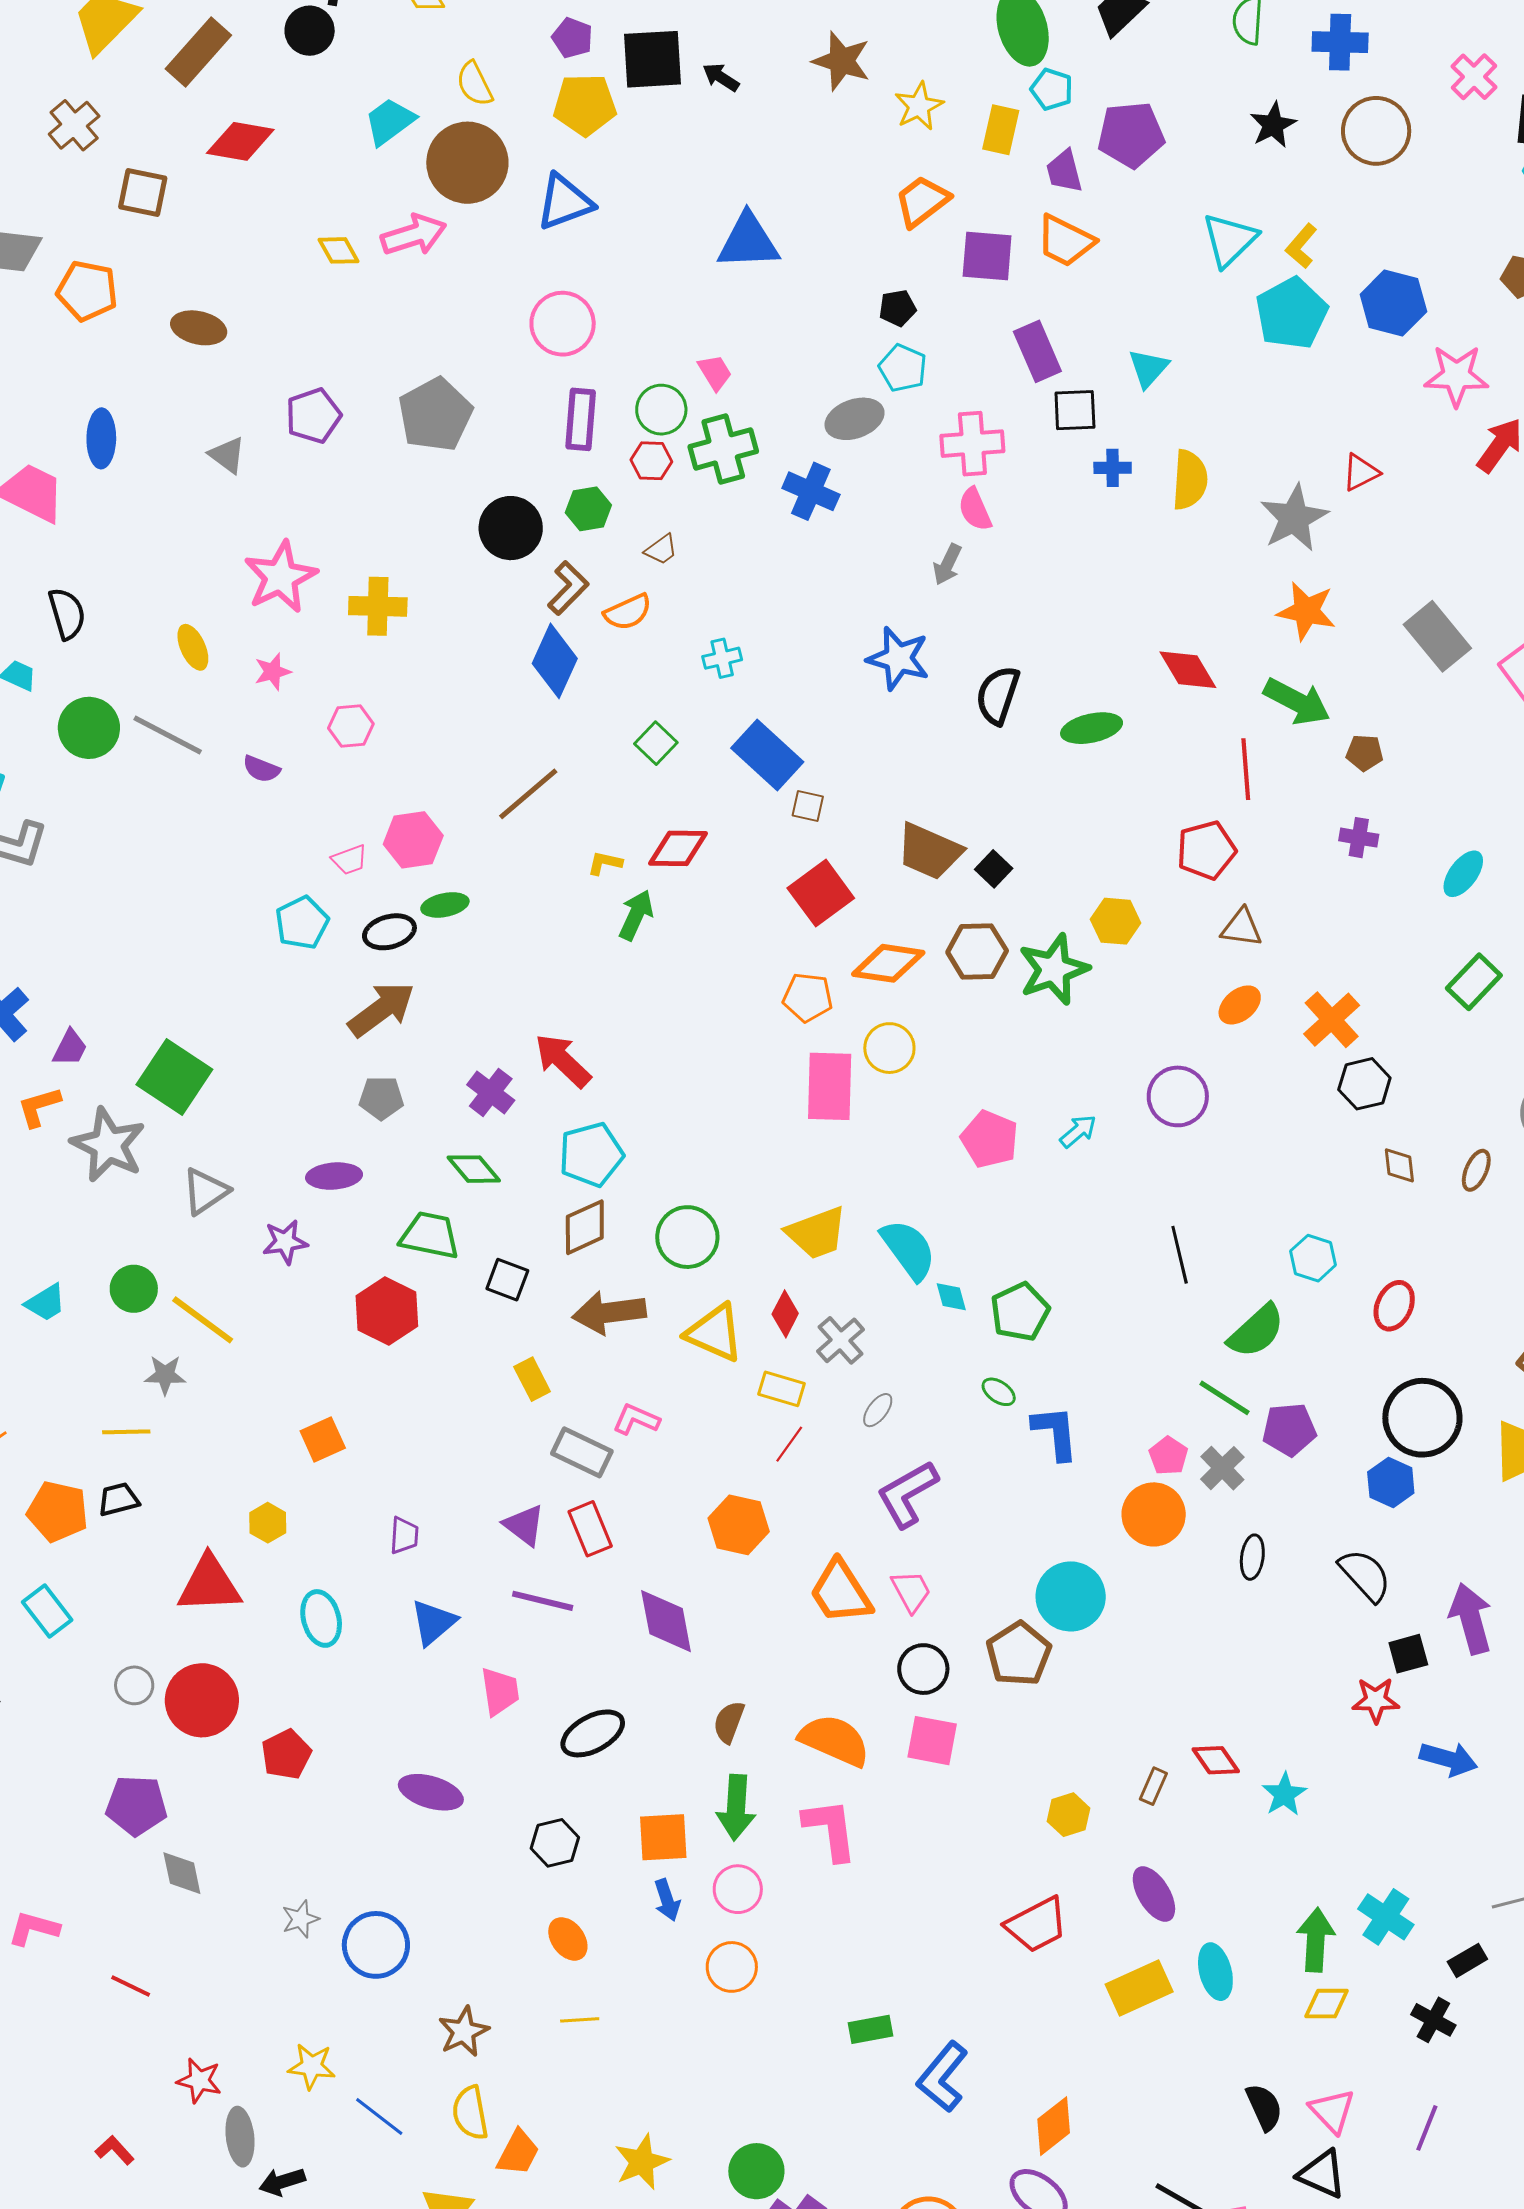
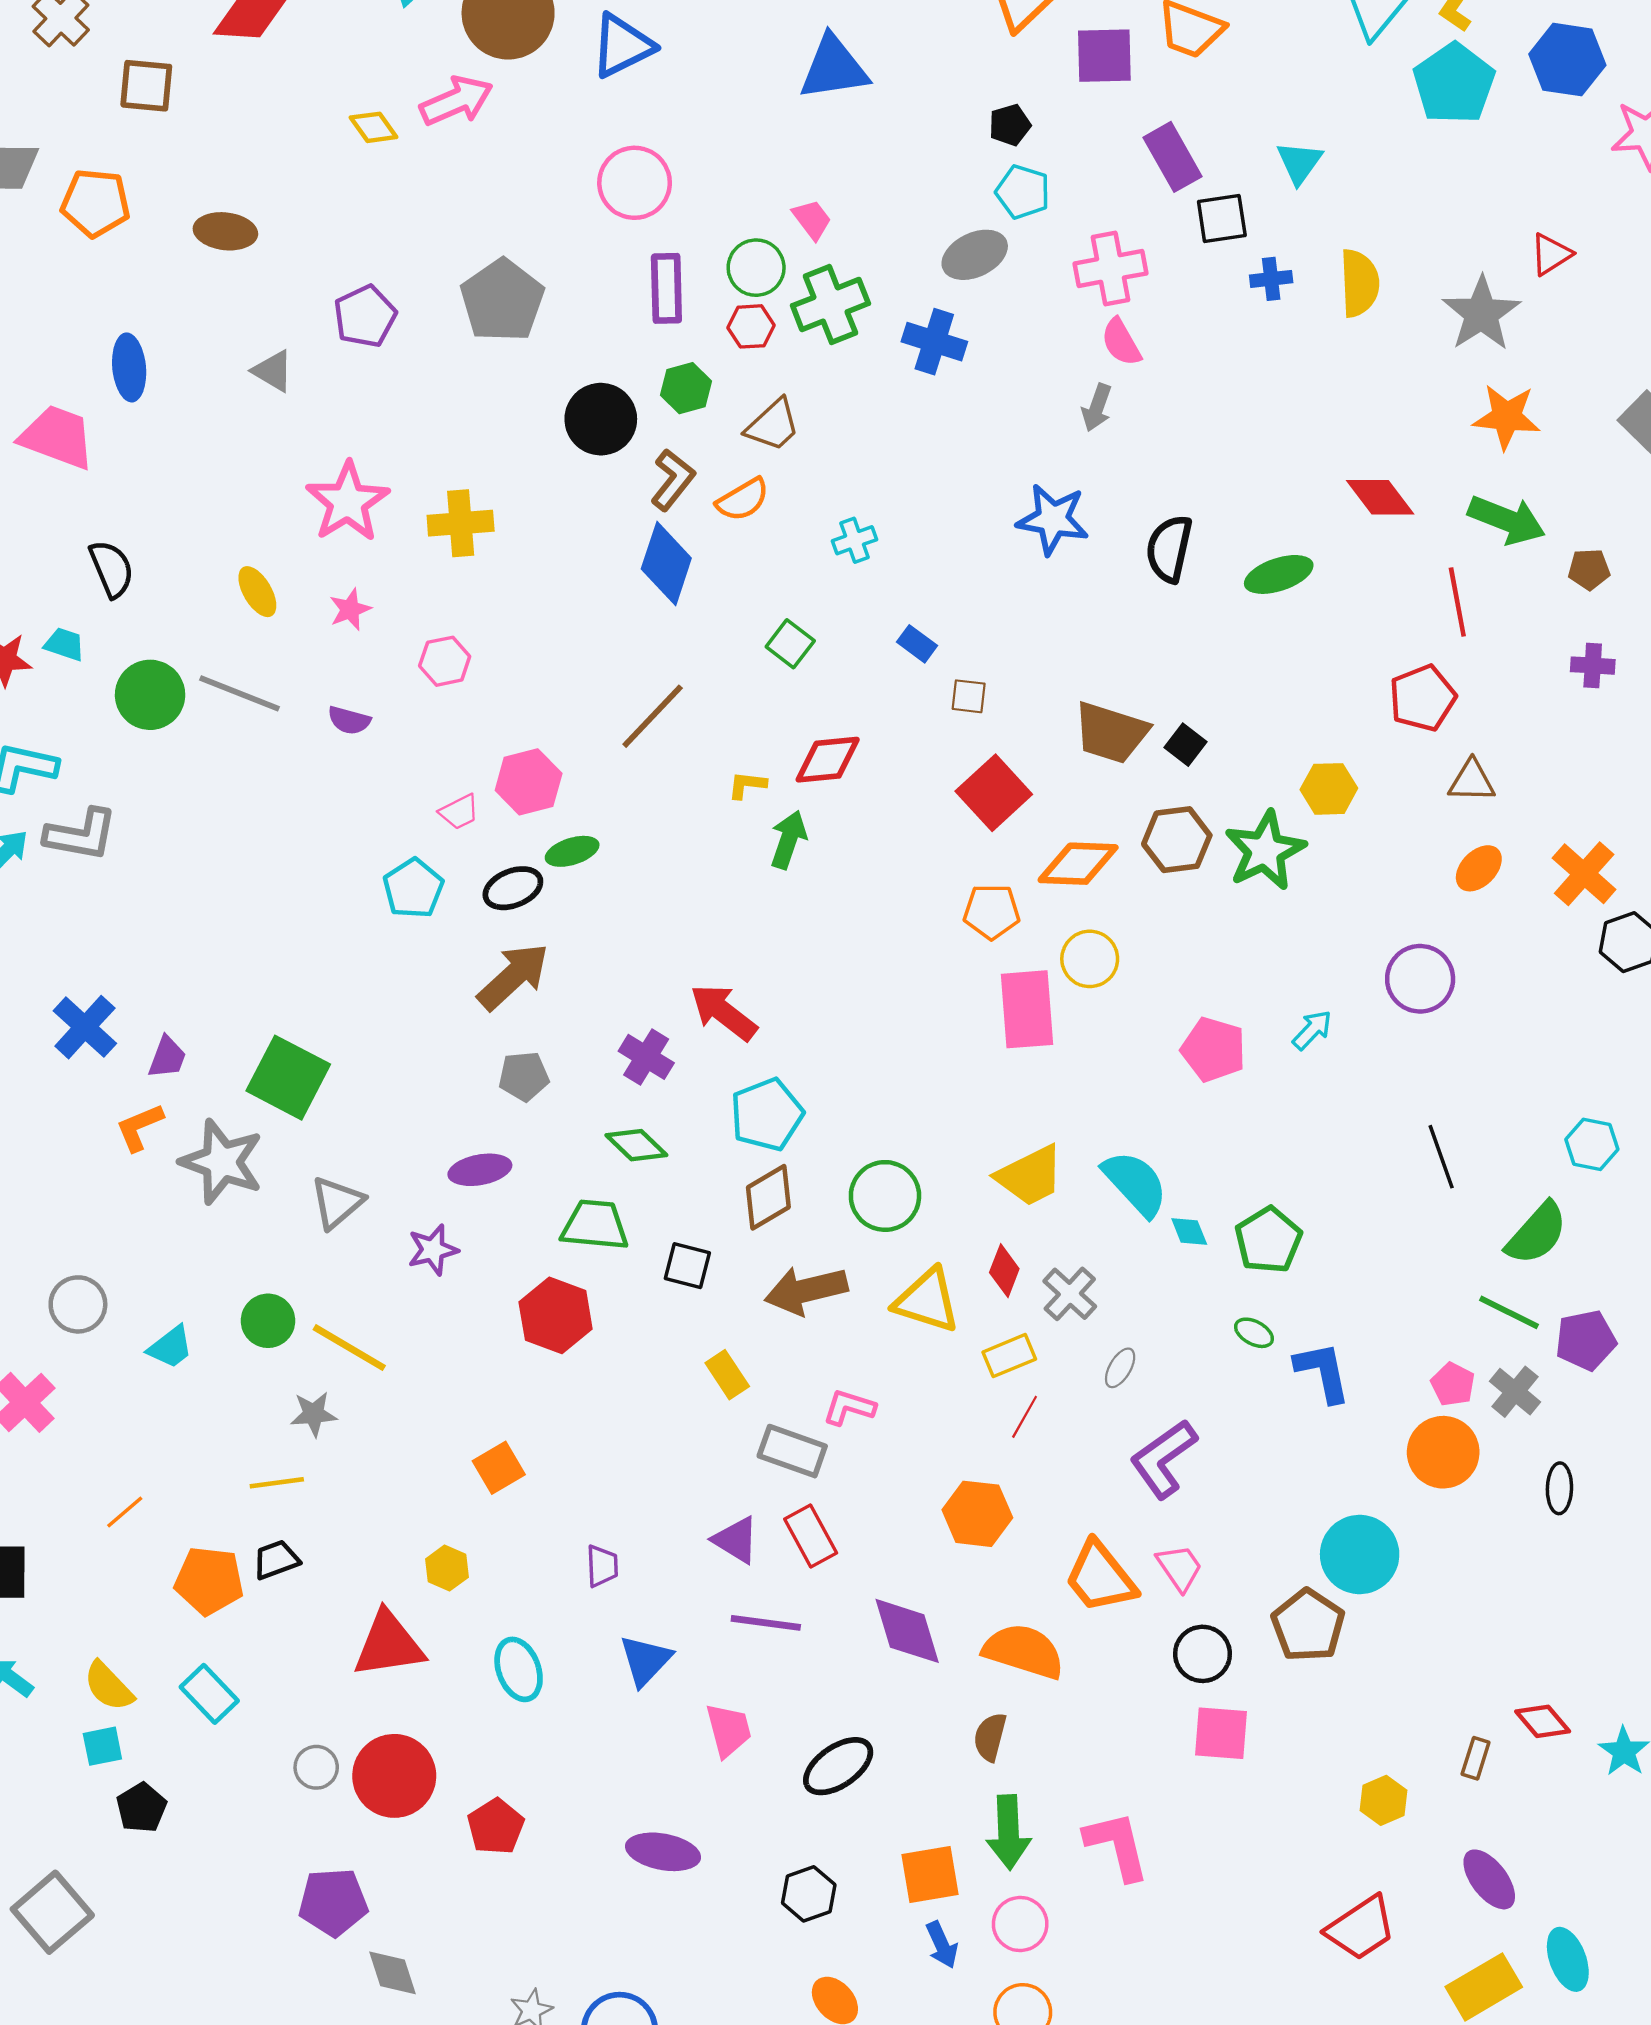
brown trapezoid: (661, 549) -> (773, 425), size x1.5
blue rectangle: (767, 755) -> (917, 644), size x0.5
yellow rectangle: (782, 1389) -> (1009, 1356), turned -33
orange semicircle: (835, 1740) -> (1024, 1651), moved

